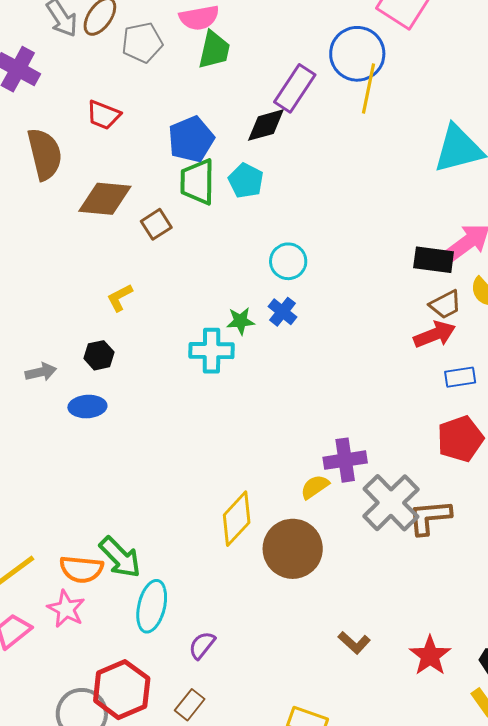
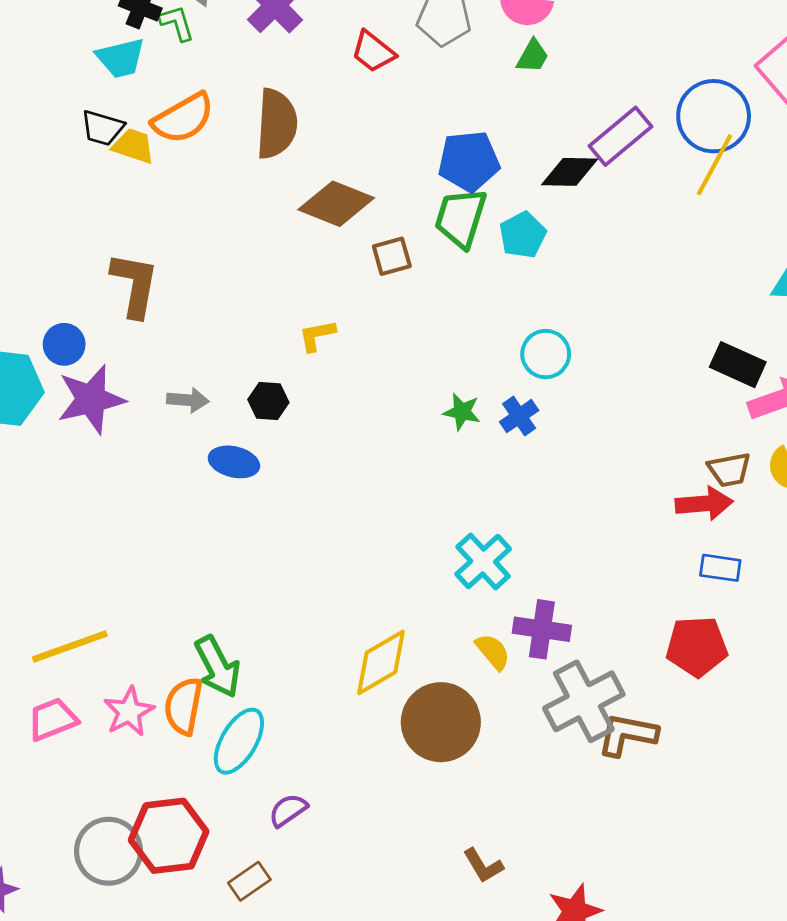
green trapezoid: (214, 50) -> (533, 56), size x0.7
red trapezoid: (104, 115) -> (373, 52), moved
black rectangle: (434, 260) -> (738, 365), moved
cyan cross: (212, 351) -> (483, 562), moved, turned 30
yellow semicircle: (315, 487) -> (493, 652), turned 68
orange semicircle: (81, 569) -> (184, 706), moved, turned 78

